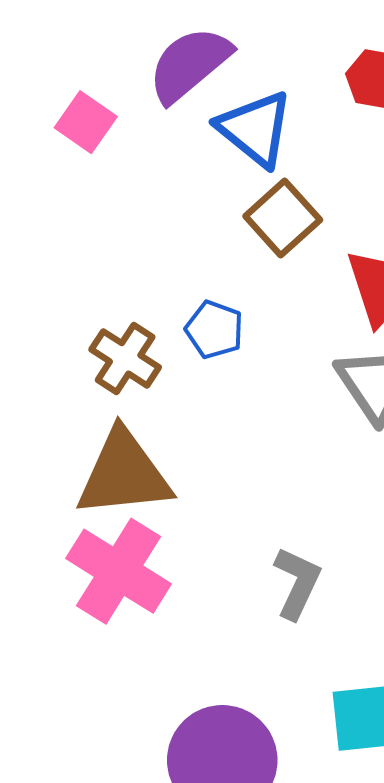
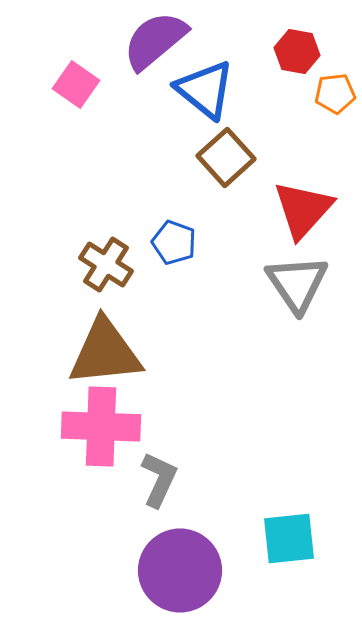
pink cross: (119, 571) -> (101, 426), turned -30
gray L-shape: (297, 583) -> (159, 479), moved

